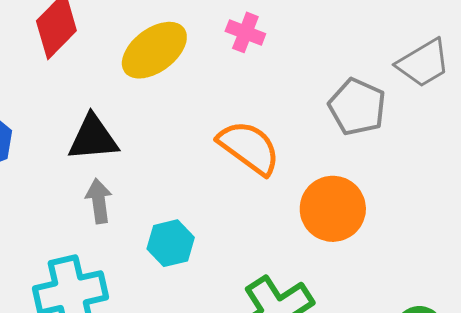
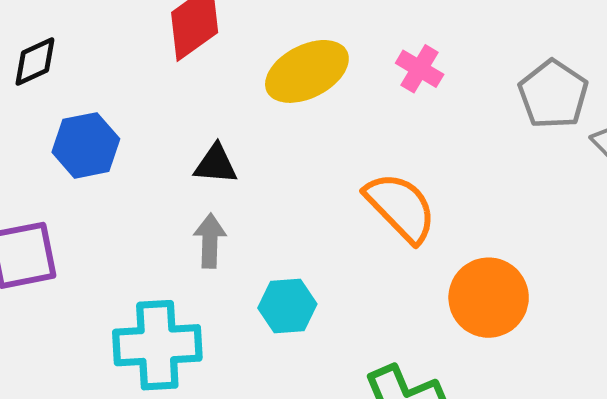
gray pentagon: (357, 107) -> (553, 94), moved
black triangle: (93, 138) -> (216, 164), size x0.7

